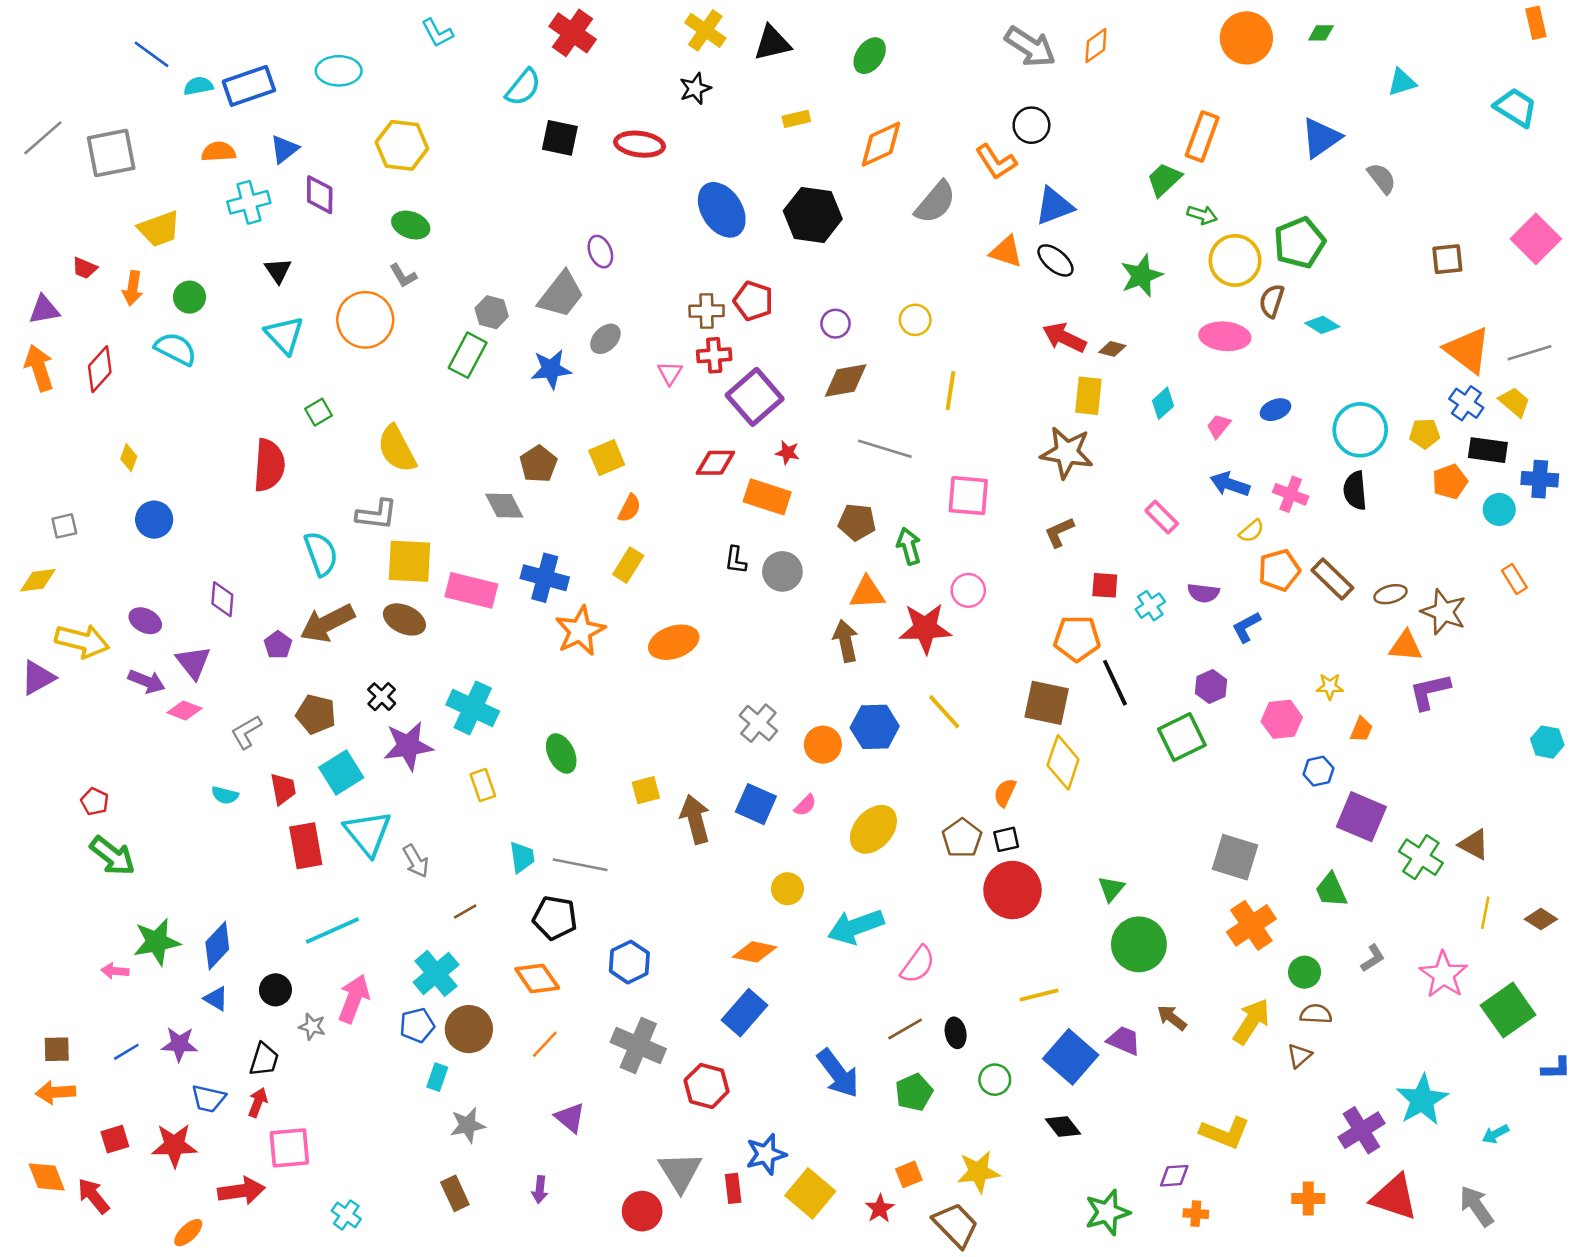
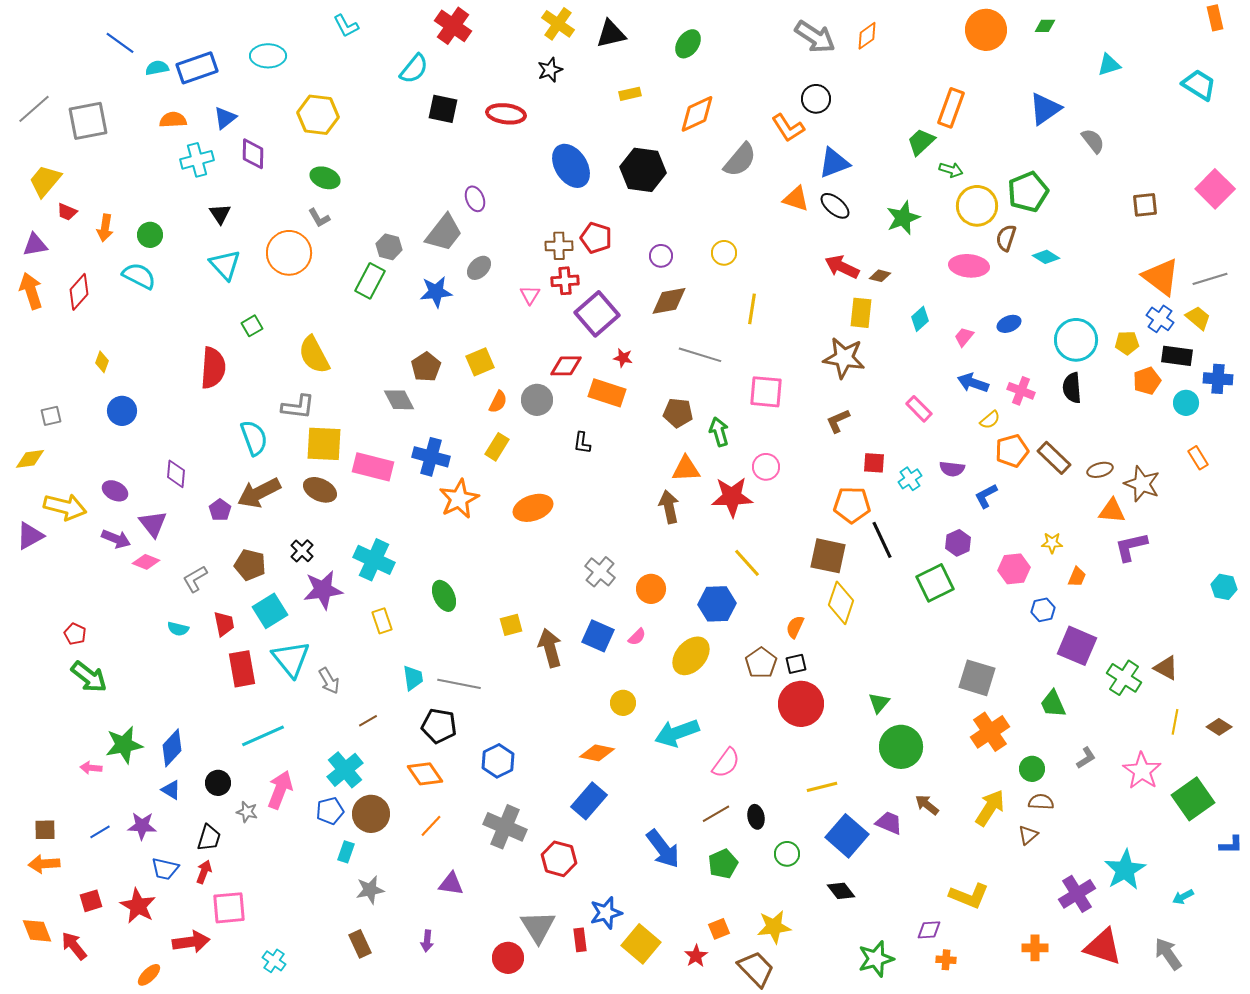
yellow trapezoid: (159, 229) -> (45, 181), moved, turned 150
gray circle: (782, 571) -> (537, 400), moved
blue hexagon: (875, 727) -> (717, 604), moved
purple triangle: (570, 1118) -> (451, 884), turned -32
red star: (174, 1145) -> (138, 906), turned 30

